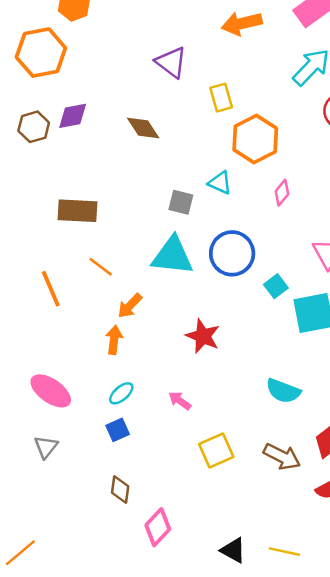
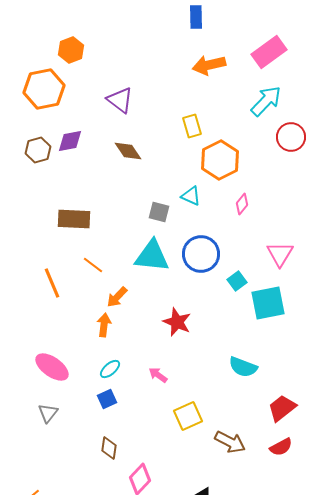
purple triangle: (171, 62) -> (120, 100), moved
brown arrow: (282, 457) -> (230, 442), moved

